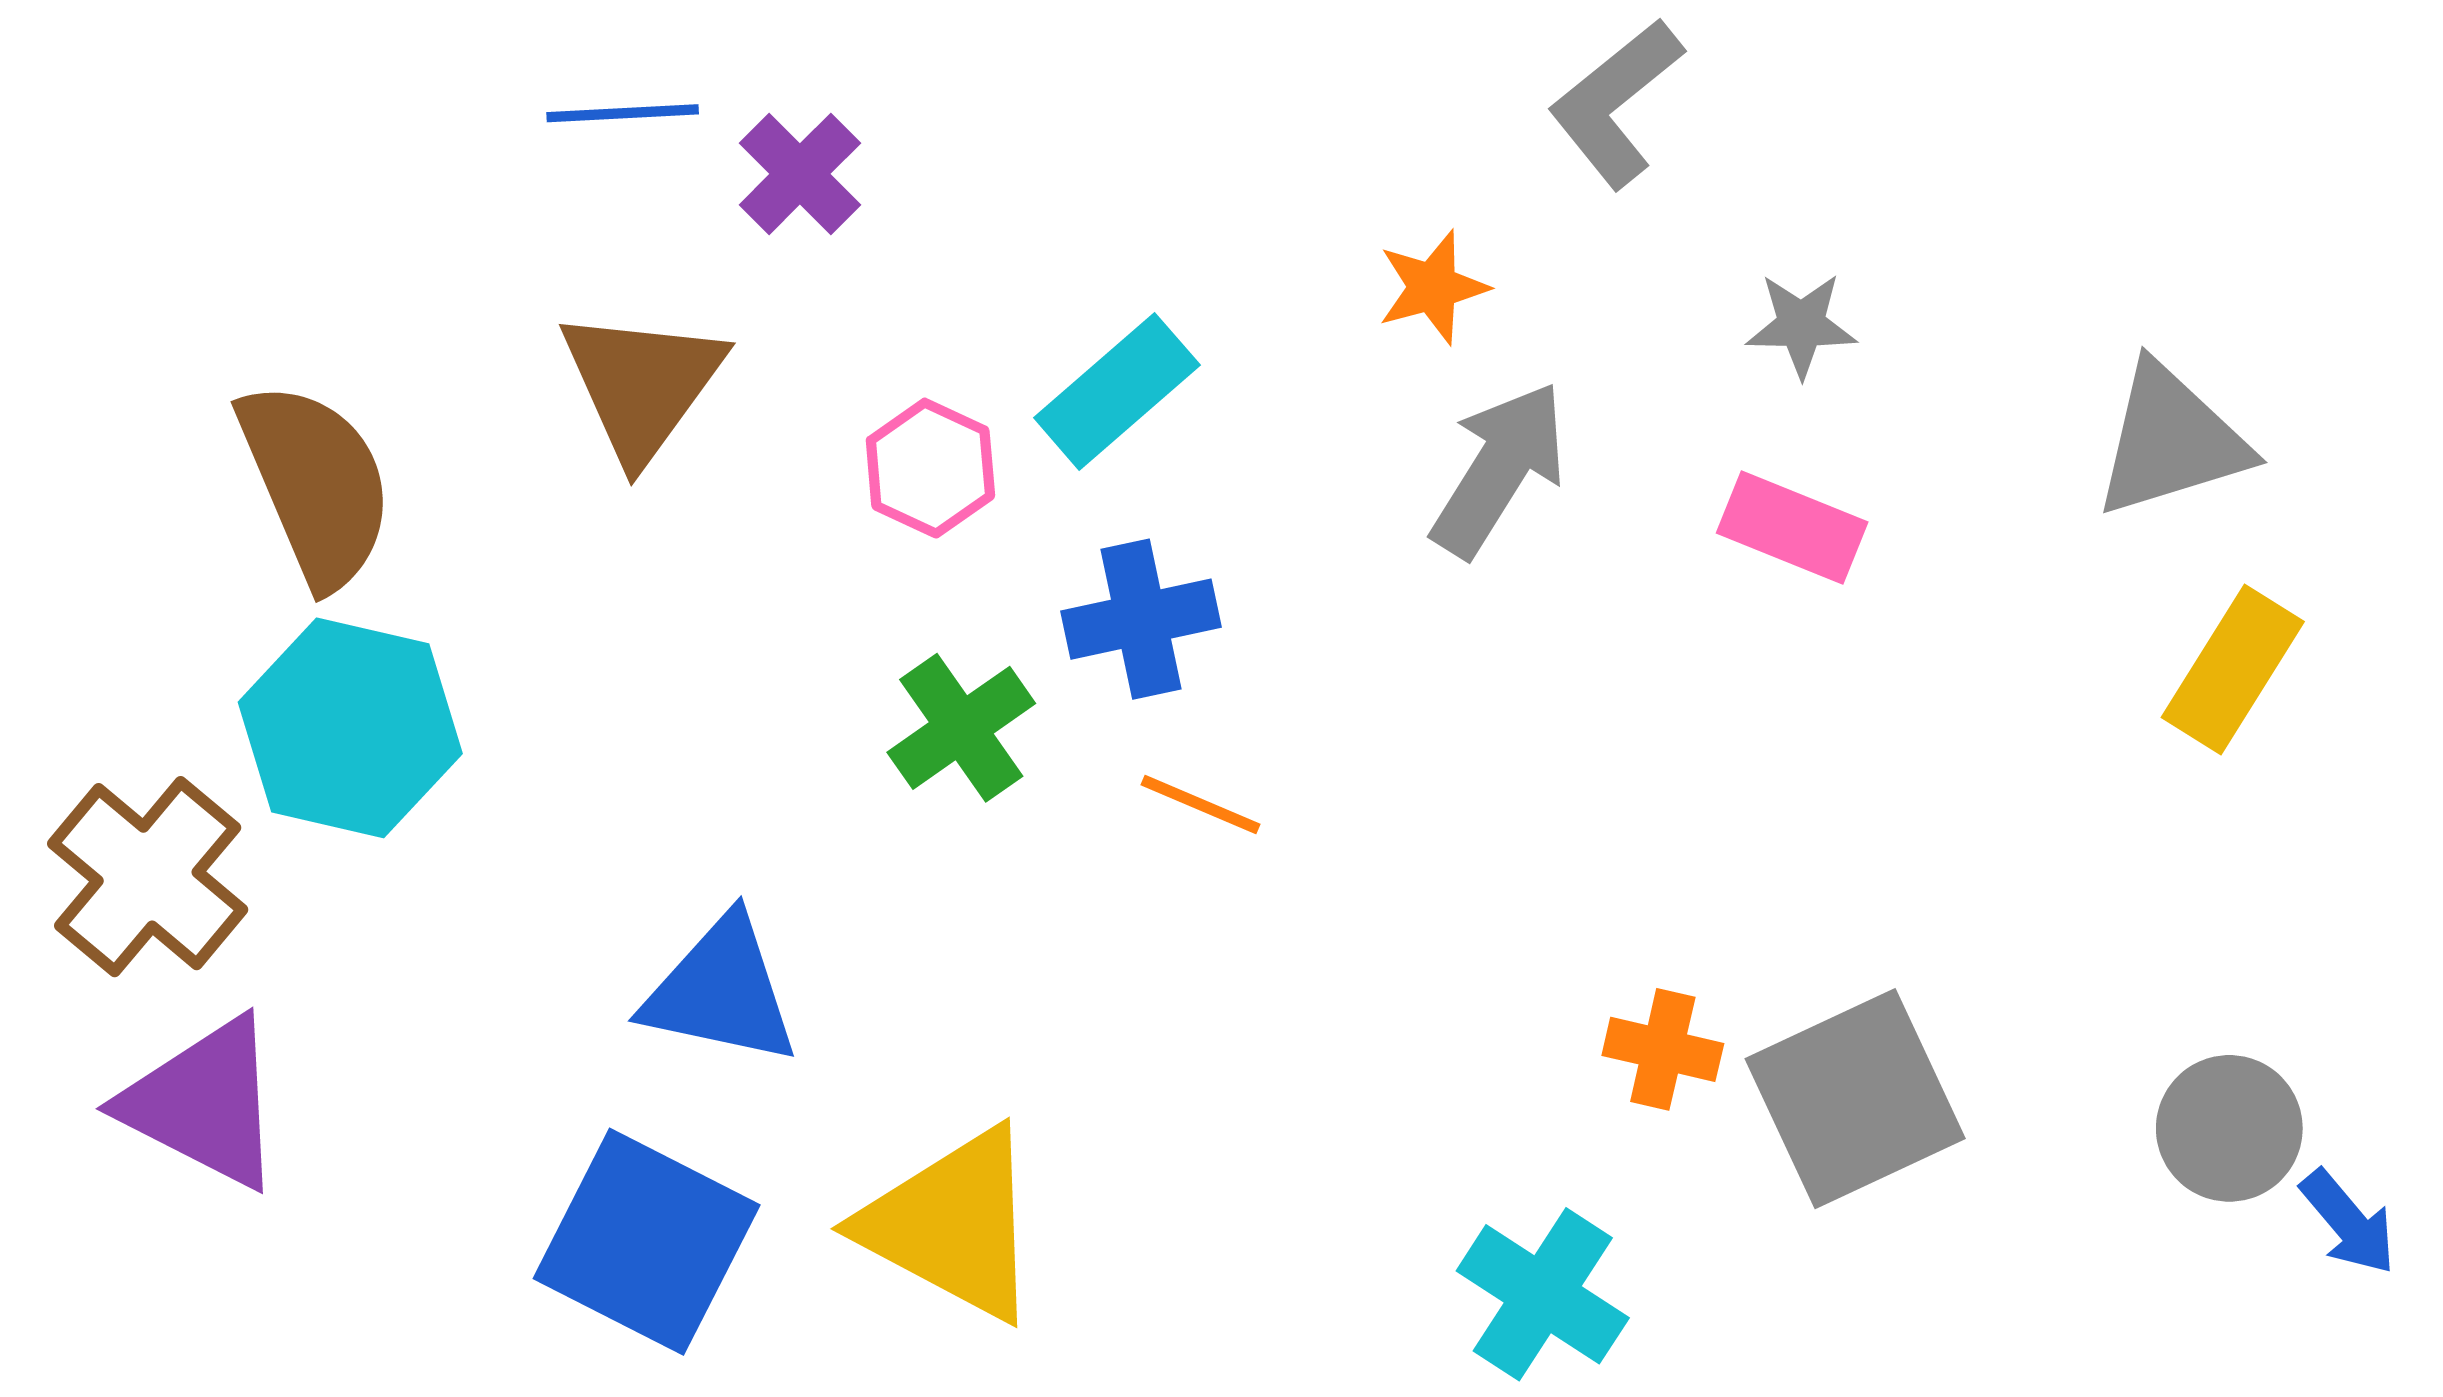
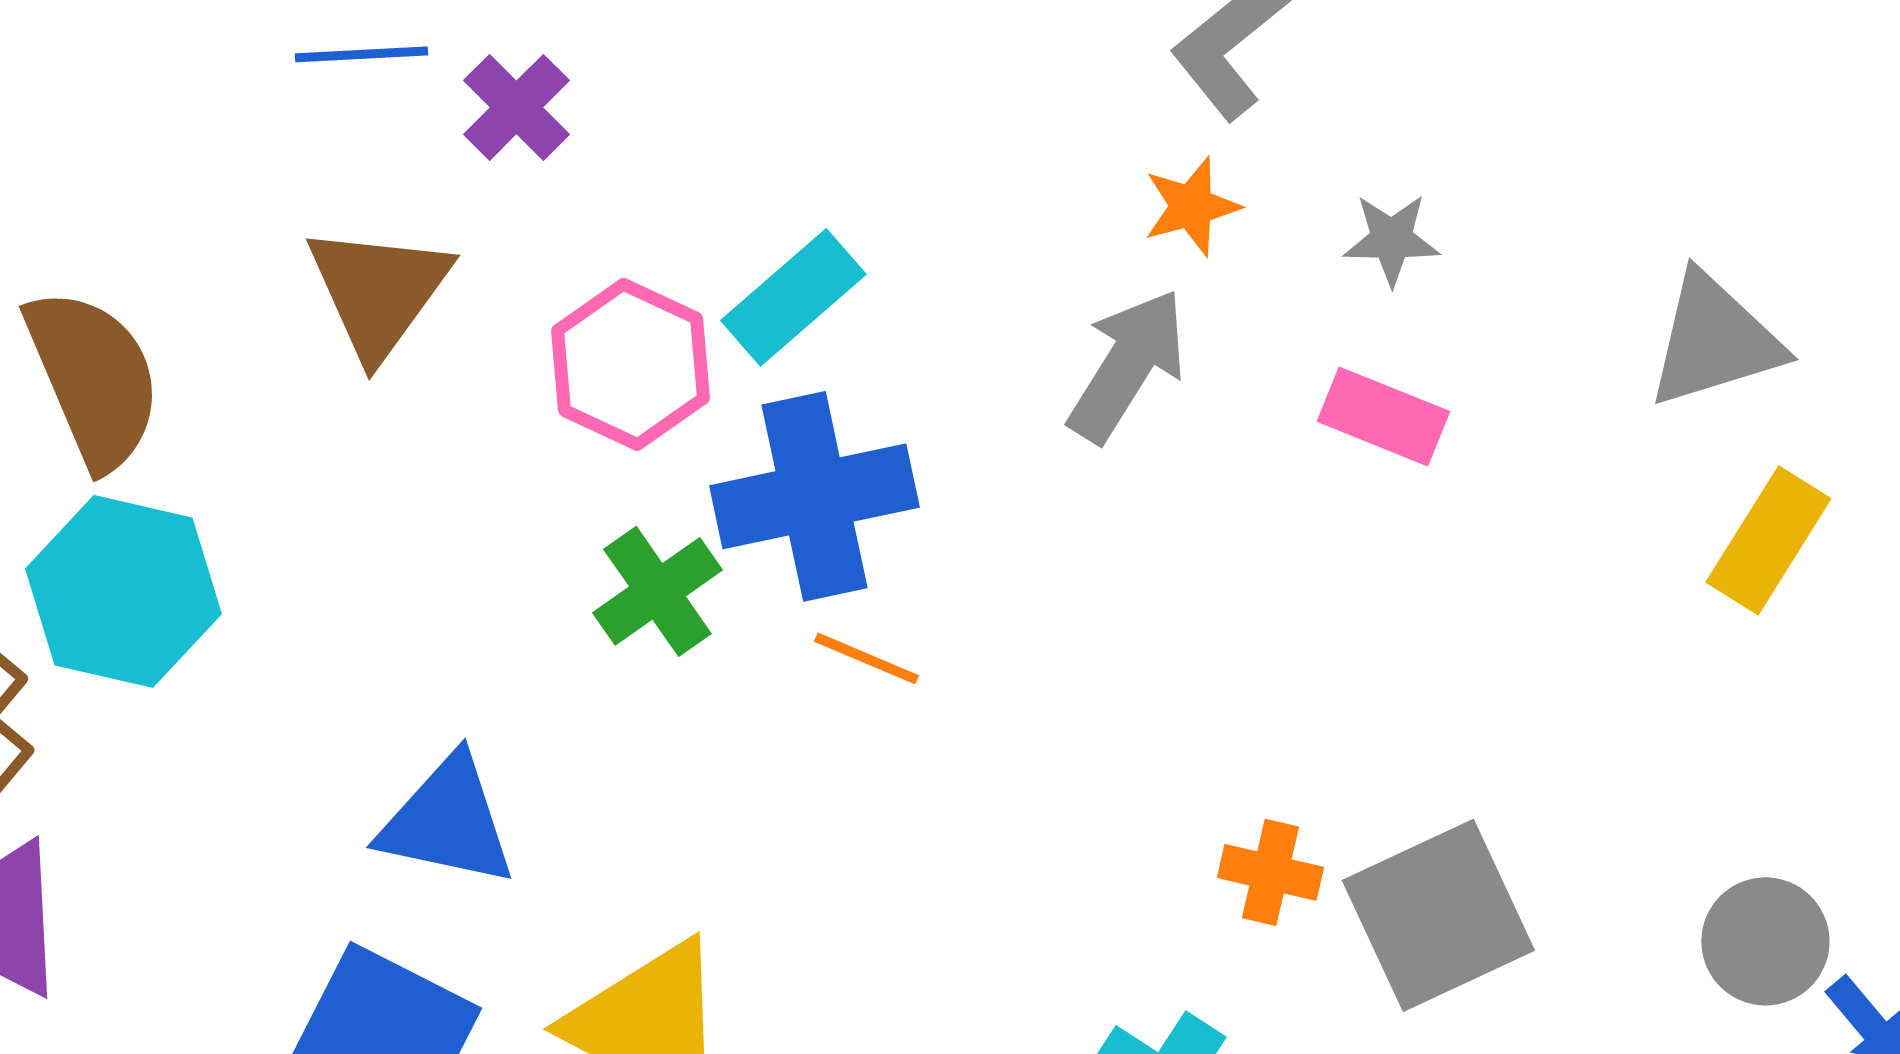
orange star: (1433, 287) -> (1191, 206), moved
pink hexagon: (930, 468) -> (630, 364), size x1.4
blue cross: (1141, 619) -> (814, 496), size x1.5

